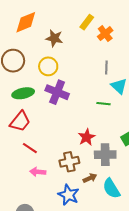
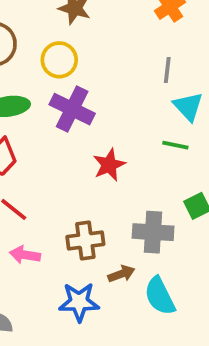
green line: (103, 104) -> (175, 145), moved
red star: (87, 137) -> (109, 165), moved
blue star: (69, 195) -> (79, 302), turned -30

